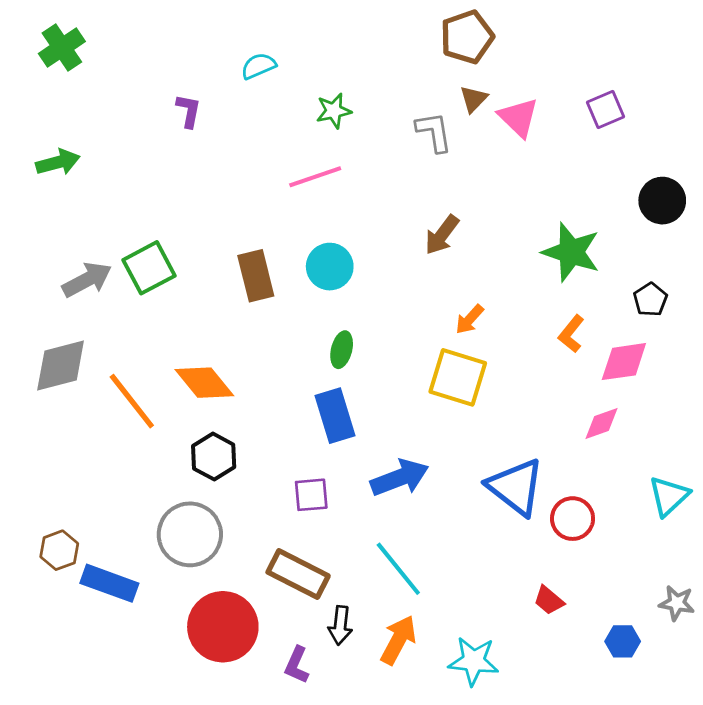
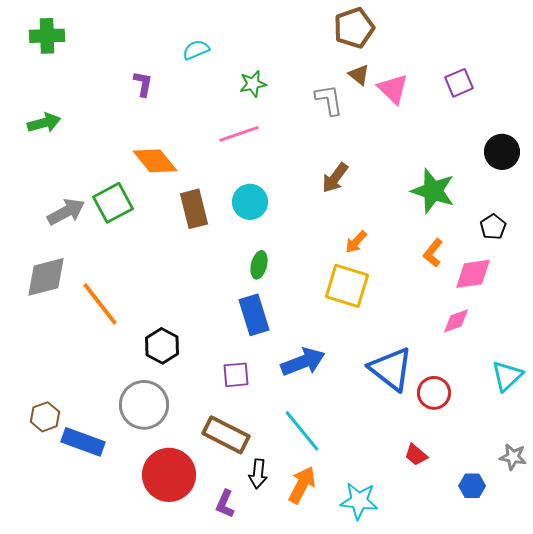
green cross: (62, 47) -> (47, 36), turned 32
brown triangle: (474, 99) -> (359, 75), turned -35
orange diamond: (204, 383) -> (155, 161), moved

